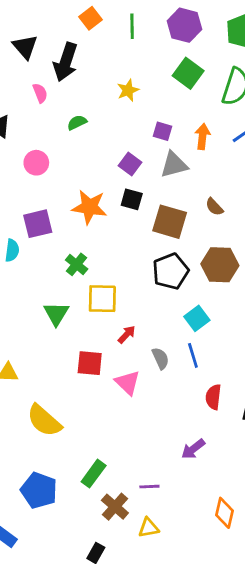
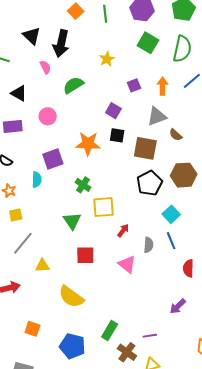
green semicircle: (77, 122) -> (73, 85), size x1.5
purple square: (163, 131) -> (134, 85), turned -32
gray triangle: (174, 165) -> (157, 116), moved
gray semicircle: (160, 358) -> (148, 245), turned 35
red square: (90, 363) -> (85, 255), moved

